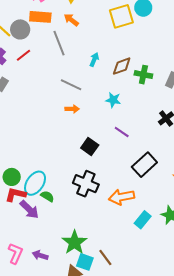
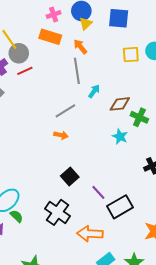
yellow square: (121, 16) -> (131, 55), size x0.7
gray circle: (20, 29) -> (19, 53), moved
gray line: (59, 43) -> (77, 71), moved
gray line: (71, 85) -> (65, 111), turned -70
cyan star: (113, 100) -> (120, 137), moved
purple line: (122, 132) -> (98, 192), moved

